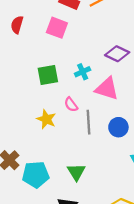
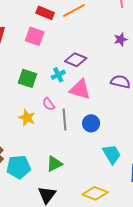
purple diamond: (117, 54) -> (76, 60), moved
green square: (48, 75) -> (27, 78), turned 30
green triangle: (76, 172) -> (54, 164), turned 36

